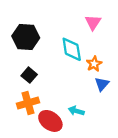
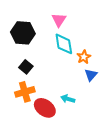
pink triangle: (93, 22) -> (59, 20), moved

